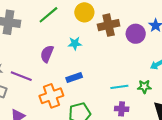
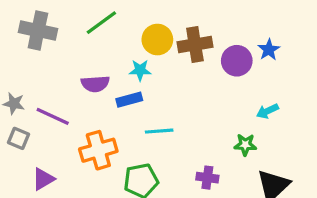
yellow circle: (84, 12) -> (157, 40), moved
purple semicircle: (47, 54) -> (95, 84), turned -120
blue rectangle: (74, 77) -> (129, 100), moved
cyan line: (119, 87) -> (159, 131), moved

